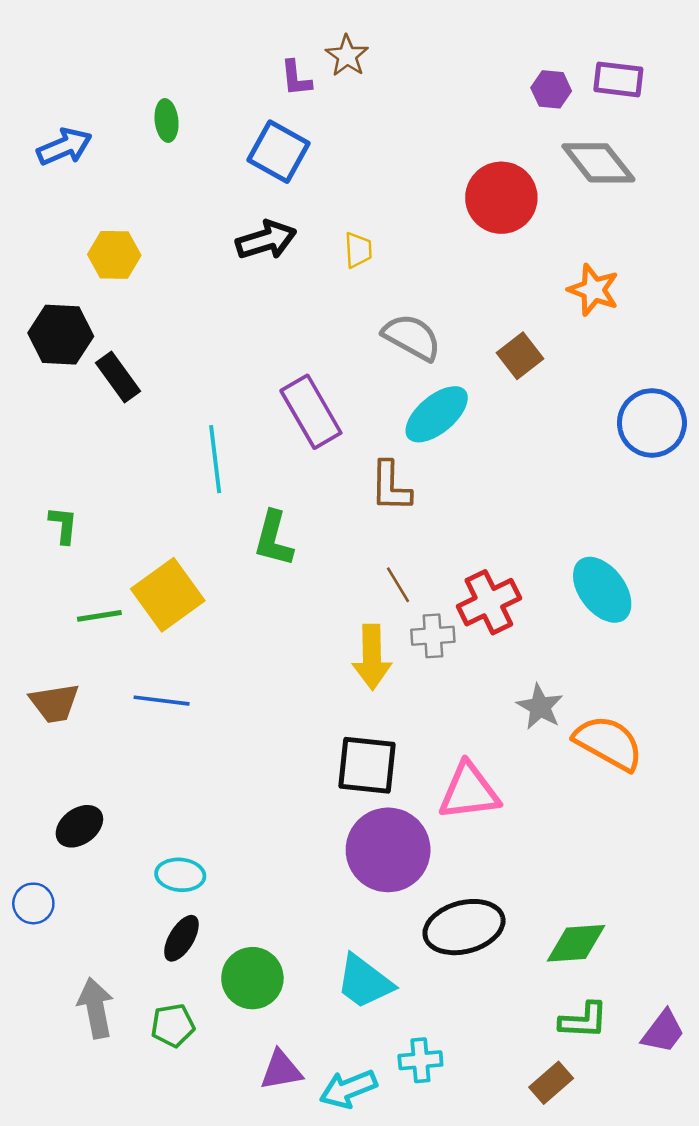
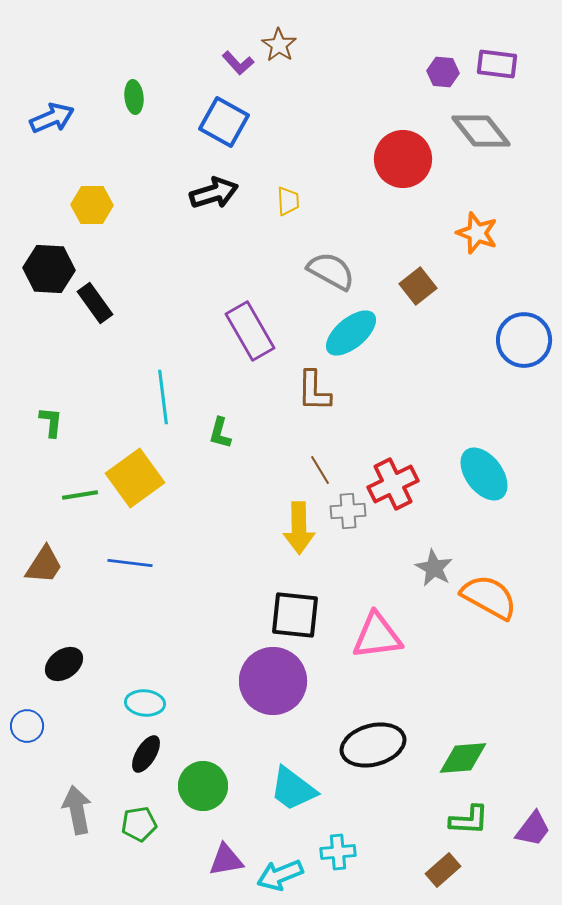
purple L-shape: (296, 78) -> (238, 63), turned -36
cyan line: (215, 459) -> (163, 397), moved
green L-shape: (274, 539) -> (220, 433), size x0.7
brown trapezoid: (55, 703) -> (44, 565), turned -48
purple circle: (388, 850) -> (273, 681), moved

